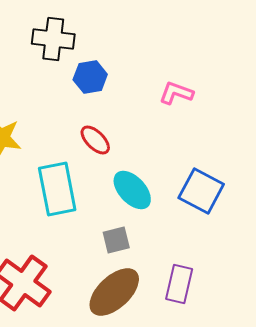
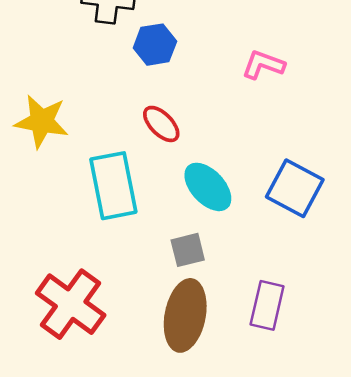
brown ellipse: (114, 292) -> (185, 315), turned -36

